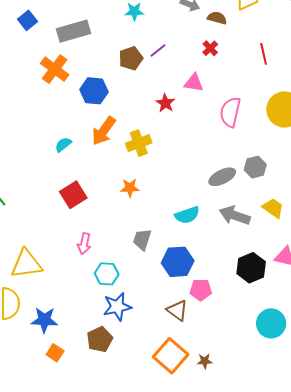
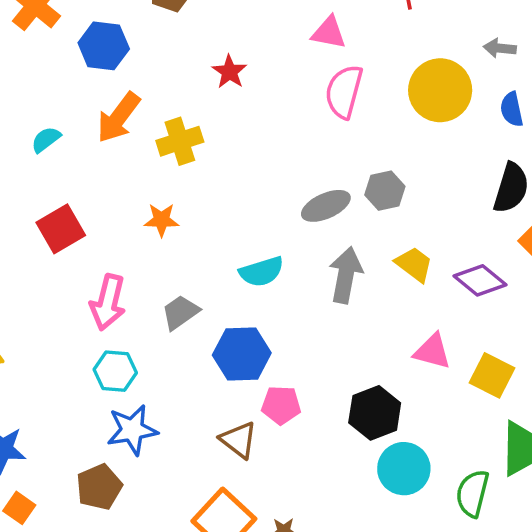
pink triangle: (194, 83) -> (329, 33), moved
gray arrow: (235, 215) -> (346, 275), turned 80
gray trapezoid: (142, 240) -> (180, 312), turned 35
pink arrow: (84, 244) -> (108, 302), moved, size x1.4
black hexagon: (251, 268) -> (375, 413), moved

